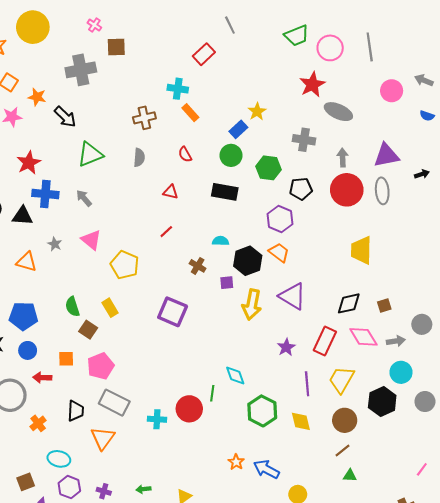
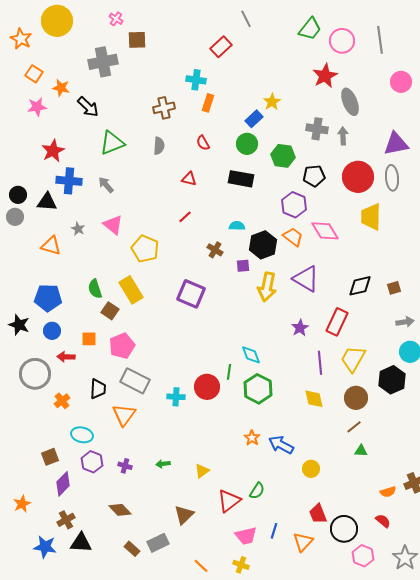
green trapezoid: (297, 35) -> (310, 29), turned -30
gray ellipse: (338, 112) -> (350, 102), turned 44
orange rectangle: (190, 113) -> (208, 103), turned 60
gray arrow: (343, 157) -> (343, 136), moved
yellow trapezoid: (361, 250) -> (371, 217), moved
yellow rectangle: (110, 308) -> (131, 290), size x1.5
pink diamond: (363, 337) -> (325, 231), moved
green hexagon: (262, 411) -> (258, 389), moved

